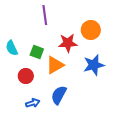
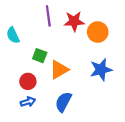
red star: (68, 43) -> (74, 21), moved
cyan semicircle: (12, 48) -> (13, 35), moved
blue arrow: (33, 103) -> (28, 102), moved

